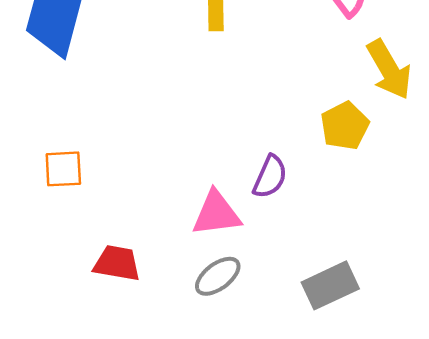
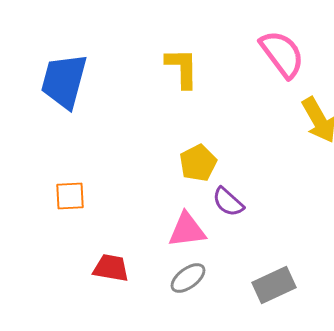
yellow pentagon: (345, 126) -> (198, 163), moved
purple semicircle: (270, 177) -> (228, 202), turned 108

